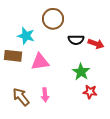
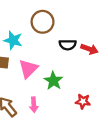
pink triangle: (40, 62) -> (28, 69), turned -36
green star: (81, 72) -> (53, 81), moved

